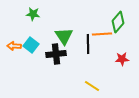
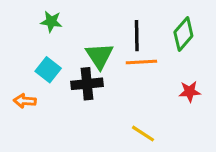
orange line: (102, 34) -> (141, 62), moved
black line: (88, 44) -> (137, 36), moved
orange arrow: (14, 46) -> (25, 101), moved

